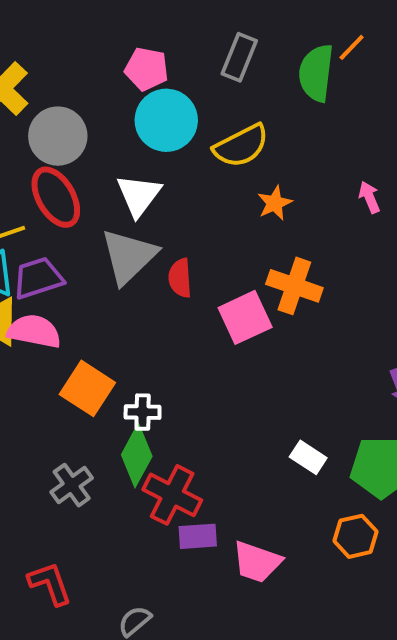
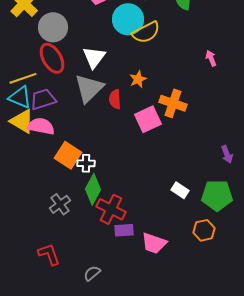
cyan circle: (166, 120) -> (128, 19), moved
orange star: (275, 203) -> (138, 79), moved
white cross: (143, 412) -> (86, 163), moved

